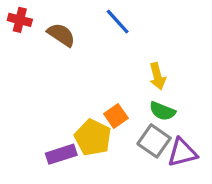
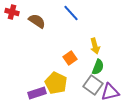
green semicircle: (162, 111) -> (98, 67), turned -91
orange square: (116, 116) -> (70, 58), moved

